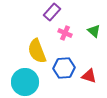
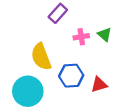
pink cross: (65, 33) -> (81, 37), moved, turned -32
red triangle: (89, 76) -> (99, 85), turned -35

